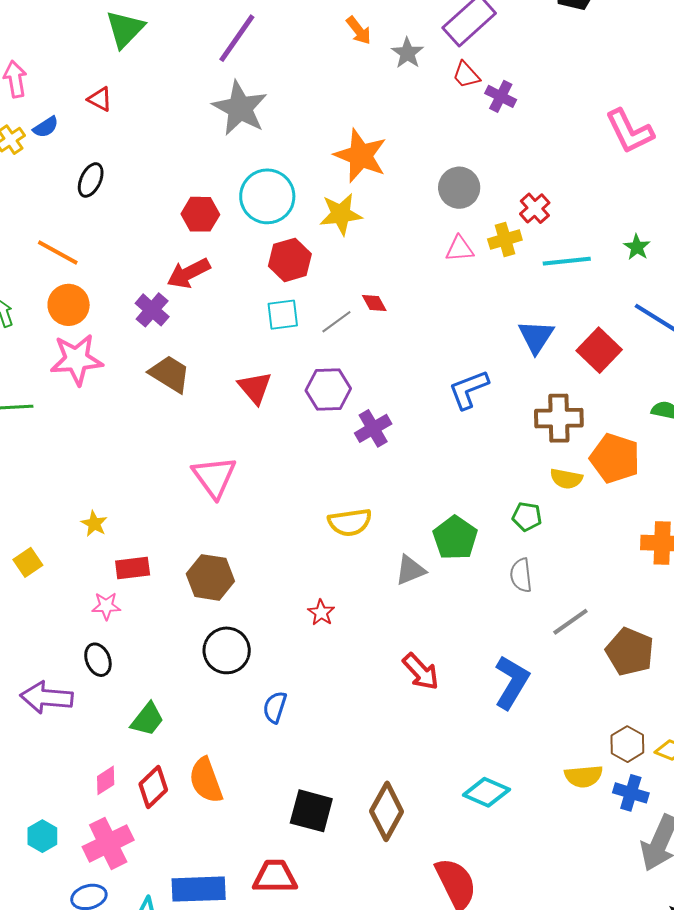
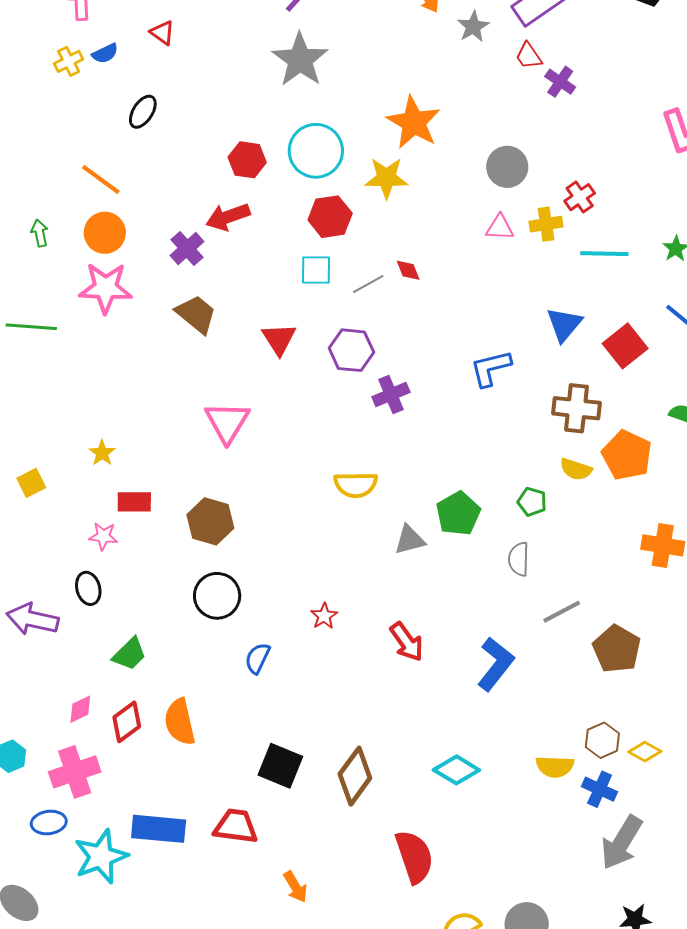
red star: (321, 613) -> (324, 616), moved

